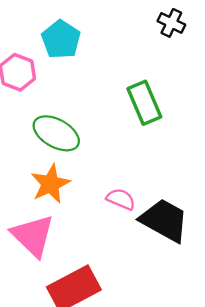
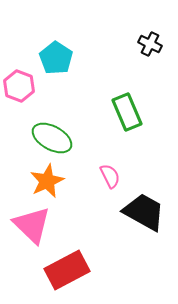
pink semicircle: (121, 199) -> (110, 176), moved, turned 40

